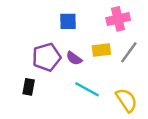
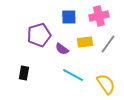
blue square: (68, 21) -> (69, 17), moved
purple pentagon: (47, 57) -> (39, 35), moved

